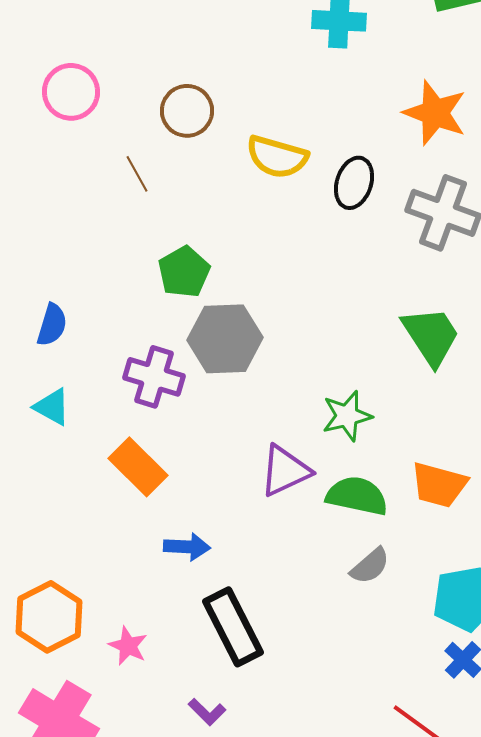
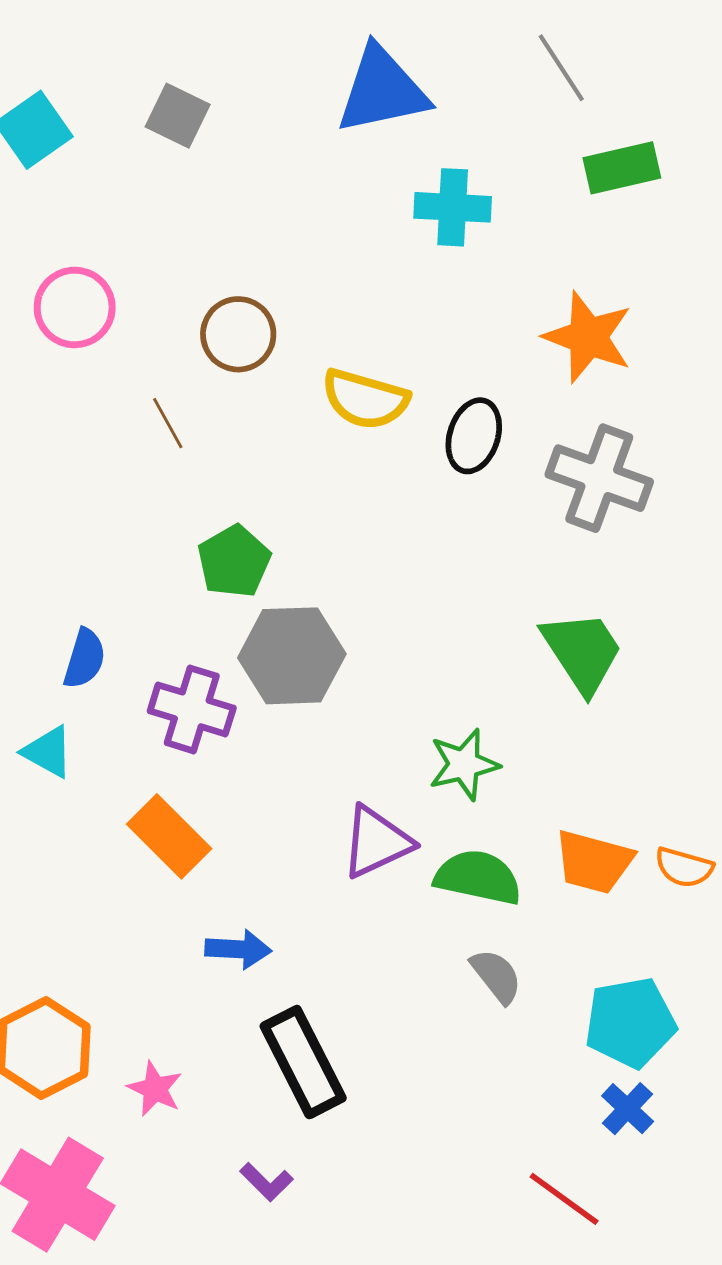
blue semicircle: (52, 325) -> (85, 659), moved
gray semicircle: (370, 566) -> (496, 976), turned -87

